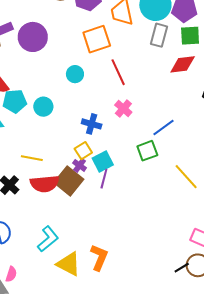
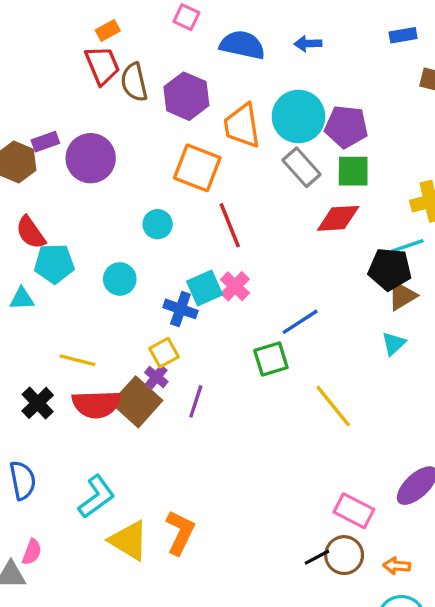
gray rectangle: (159, 35) -> (301, 167), turned -60
orange square: (97, 39) -> (197, 168), turned 36
cyan circle: (43, 107) -> (120, 279), moved
cyan square: (103, 162) -> (205, 288), moved

